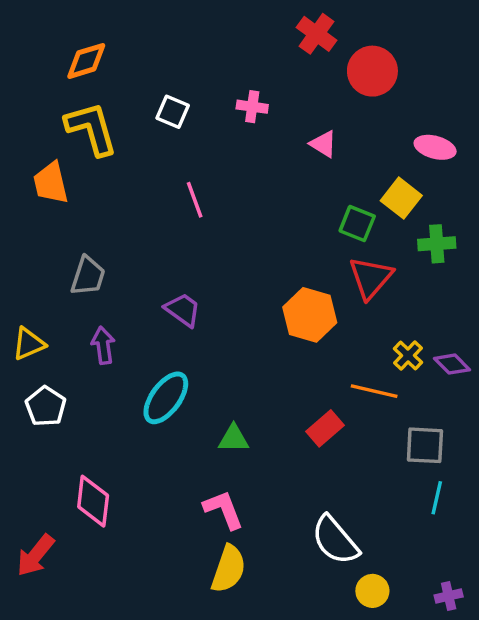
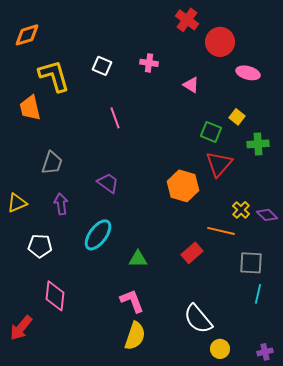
orange diamond: (86, 61) -> (27, 35), moved
pink ellipse: (435, 147) -> (248, 73), moved
yellow square: (401, 198) -> (237, 117), size x0.7
white pentagon: (46, 406) -> (40, 246), moved, turned -30

